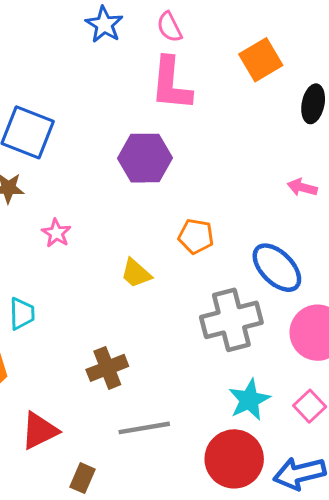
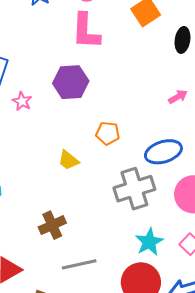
pink arrow: (302, 187) -> (178, 97), turned 138
pink star: (56, 233) -> (22, 101), moved
blue ellipse: (277, 268) -> (163, 152), turned -60

